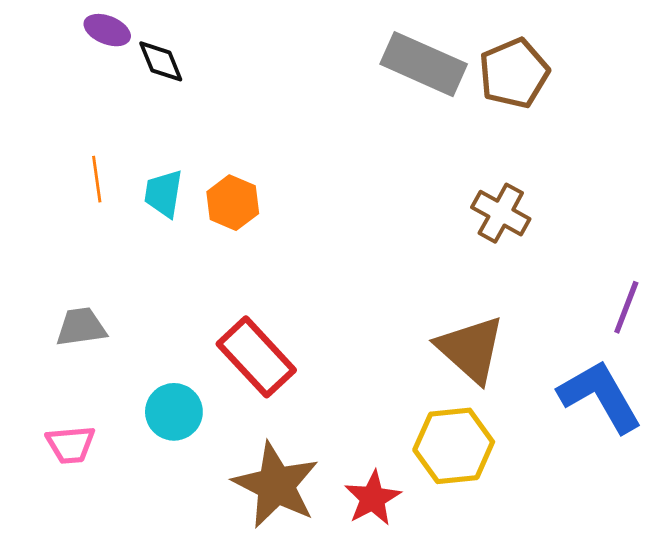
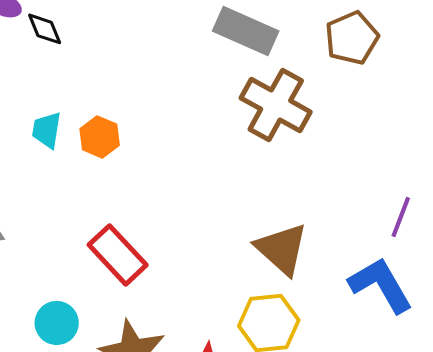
brown pentagon: (514, 73) -> (352, 38), moved
brown cross: (501, 213) -> (276, 105), moved, size x1.6
cyan circle: (174, 412) -> (57, 323), moved

